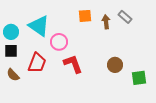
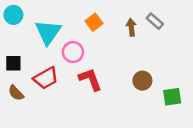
orange square: (85, 16) -> (94, 22), moved, turned -32
cyan triangle: (39, 26) -> (48, 32), turned 30
cyan circle: (11, 32) -> (13, 15), moved
red trapezoid: (37, 63) -> (46, 78), turned 40

